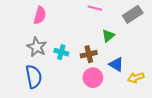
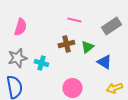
gray star: (37, 47) -> (17, 58), turned 30
brown cross: (89, 54) -> (66, 44), moved
blue triangle: (116, 64) -> (104, 62), moved

